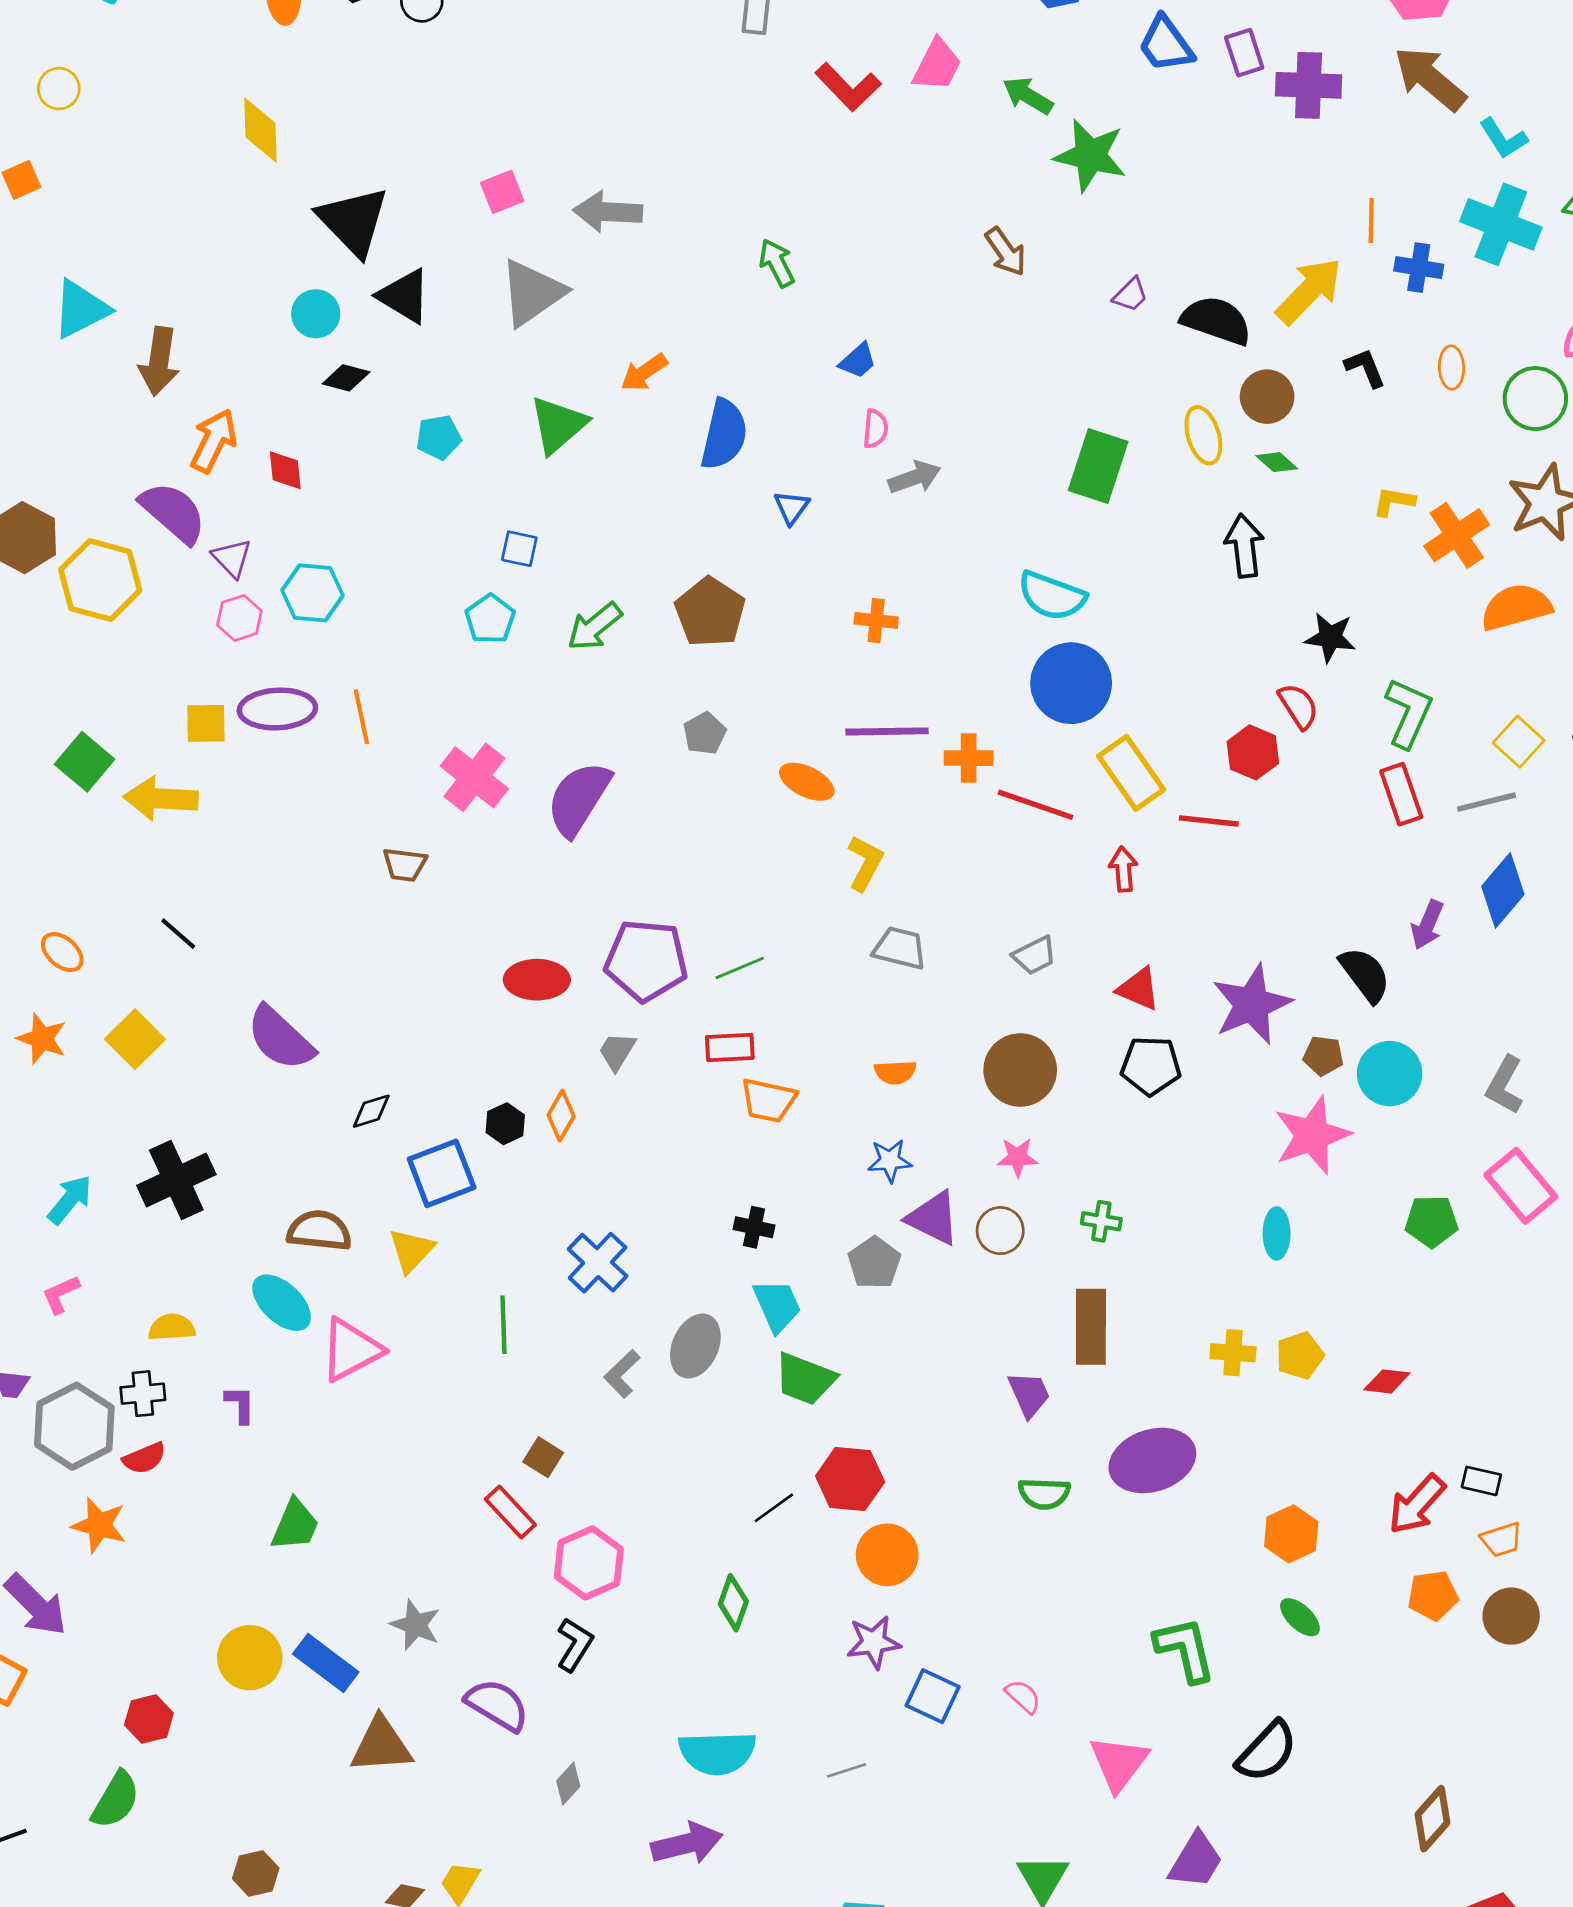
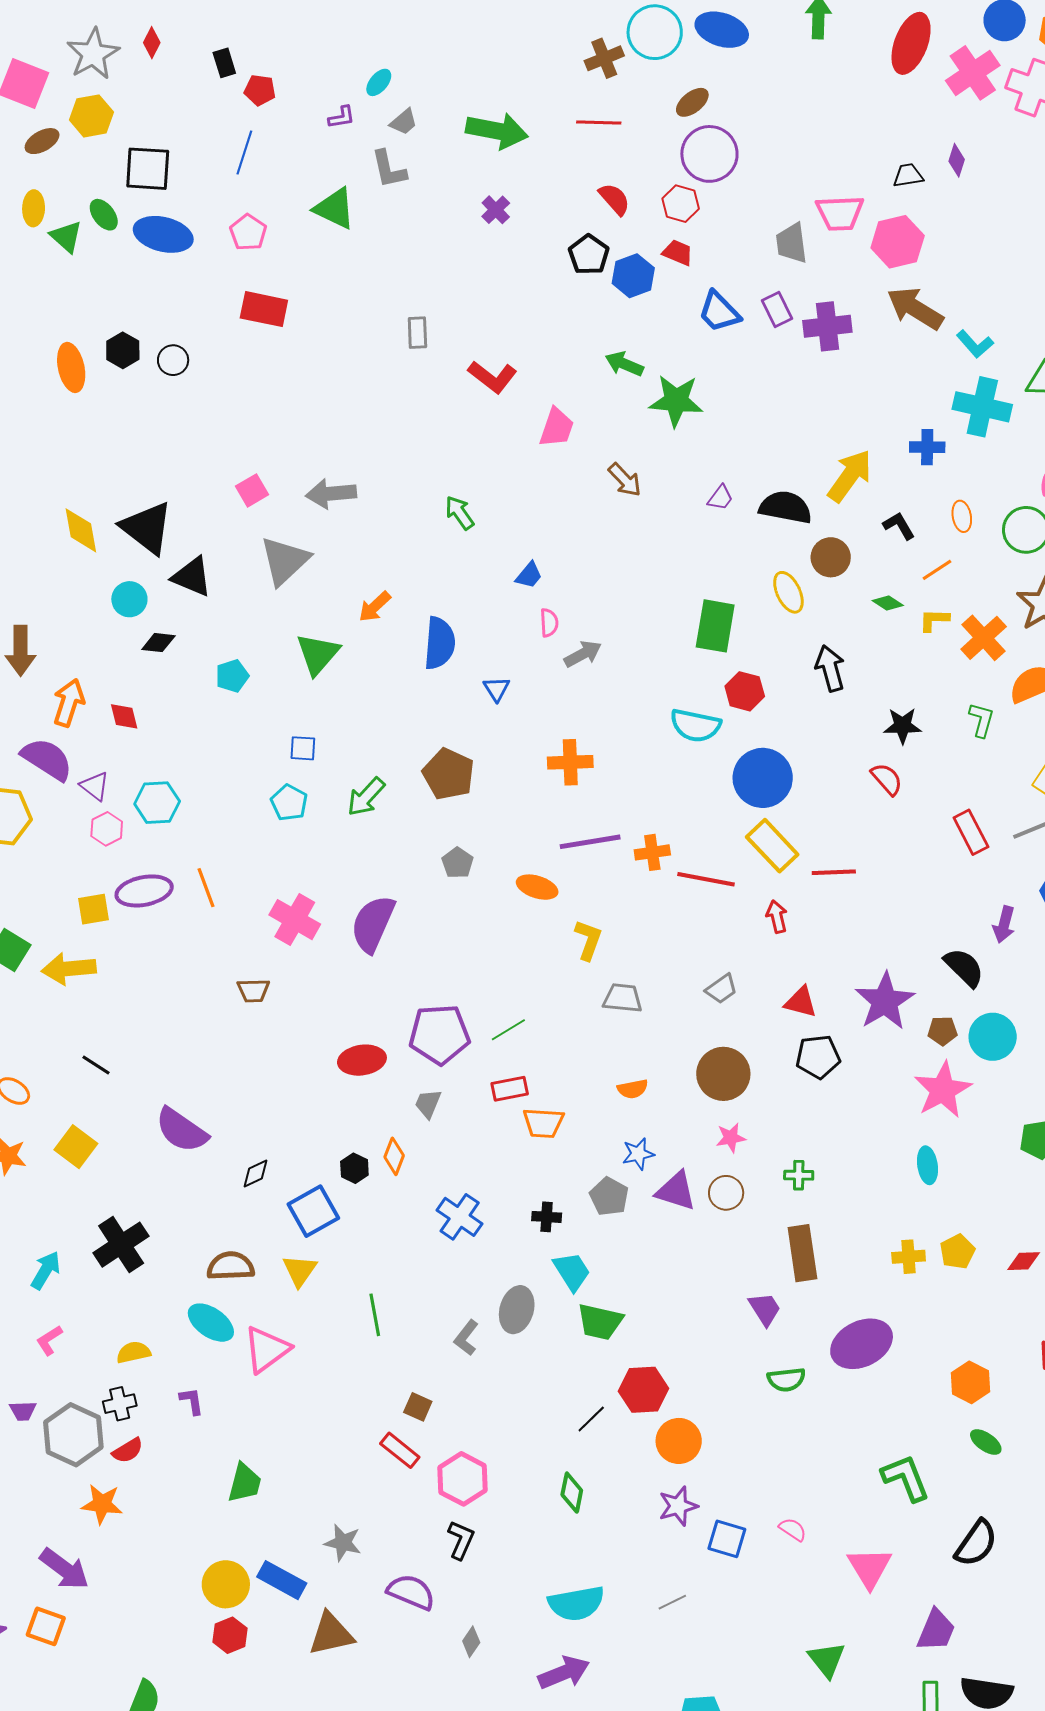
pink trapezoid: (937, 65) -> (557, 427), moved
yellow diamond: (261, 130) -> (81, 530), moved
orange line: (1371, 221) -> (937, 570), moved, turned 64
green diamond: (1277, 462) -> (888, 603), moved
orange cross: (876, 621) -> (570, 762), size x1.4
blue circle: (1071, 683) -> (763, 778), moved
green L-shape: (1409, 713) -> (981, 720), moved, size x0.7
red hexagon: (1253, 752) -> (745, 691), moved
blue cross: (598, 1263) -> (460, 1217), moved
gray pentagon: (874, 1263) -> (609, 1196), moved
red hexagon: (149, 1719) -> (230, 1635), moved

